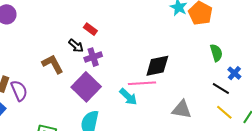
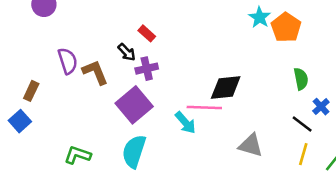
purple semicircle: (19, 91) -> (68, 61), moved
yellow line: (224, 112) -> (303, 154), turned 60

